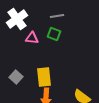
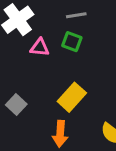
yellow rectangle: (44, 77) -> (72, 97), moved, turned 48

